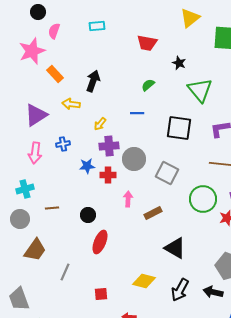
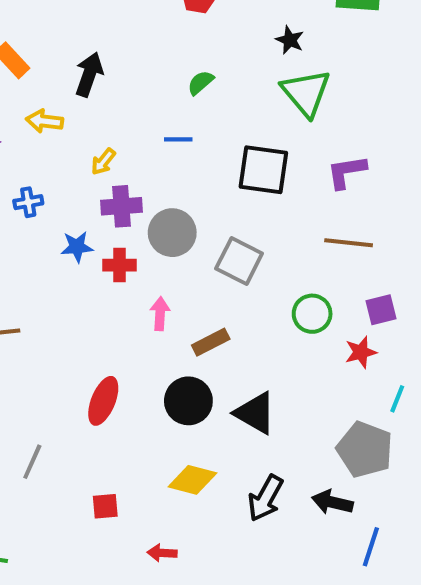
black star: (179, 63) -> (290, 40), moved
green circle: (203, 199) -> (312, 314), size x0.7
black circle: (88, 215) -> (188, 401), moved, size x1.5

